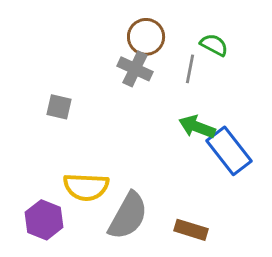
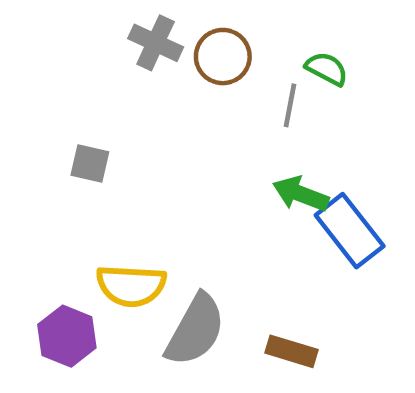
gray cross: (135, 69) -> (156, 43), moved

